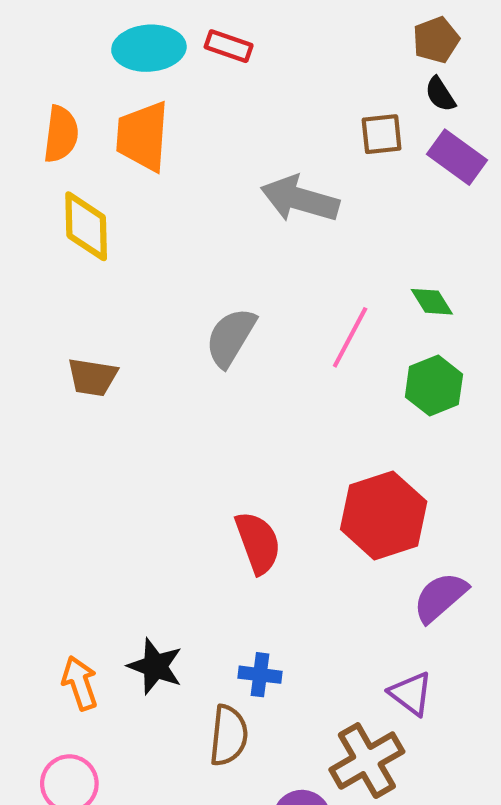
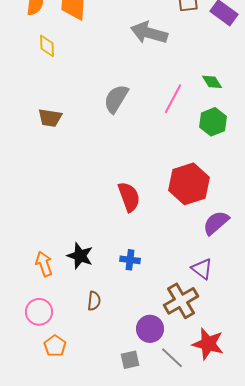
yellow diamond: (86, 226) -> (47, 46), size x0.7
brown semicircle: (229, 735) -> (94, 301), moved, size x0.7

